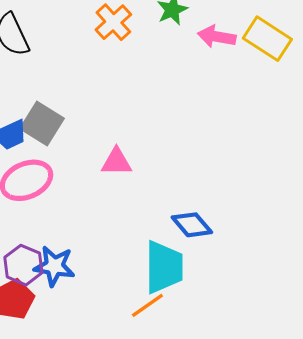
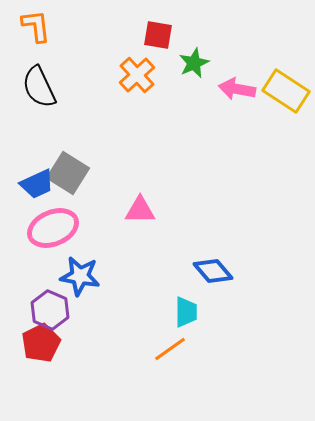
blue star: (54, 266) -> (80, 276), moved
cyan trapezoid: (164, 267) -> (186, 312), size x0.6

